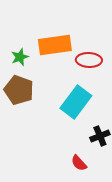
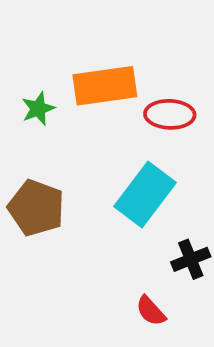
brown pentagon: (19, 90) -> (36, 208), moved

